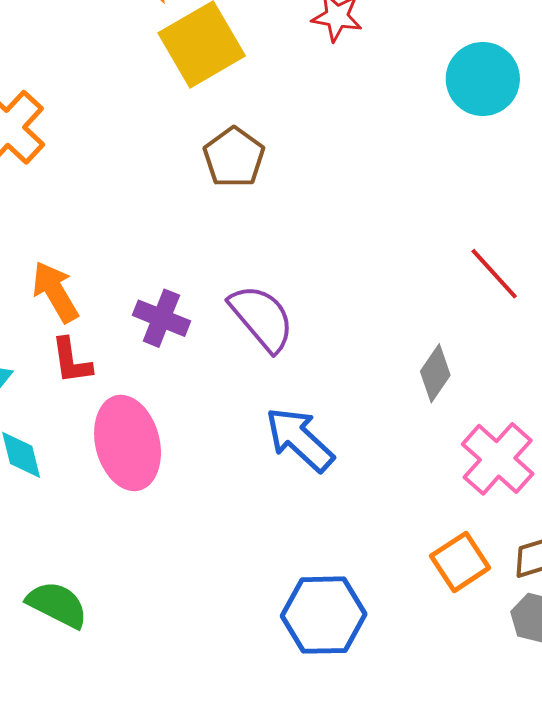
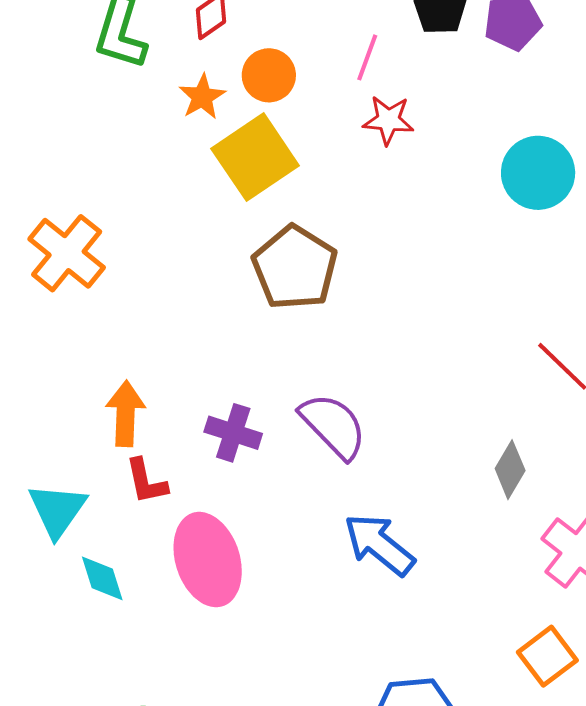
brown pentagon: (234, 157) -> (295, 268), size x1.4
orange arrow: (55, 292) -> (126, 414), turned 36

